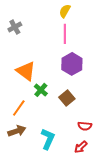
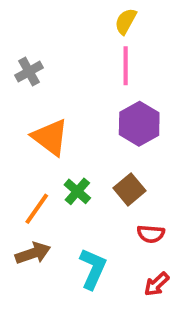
gray cross: (15, 27) -> (29, 72), moved
green cross: (41, 90) -> (77, 191), moved
red semicircle: (85, 126) -> (151, 234), moved

